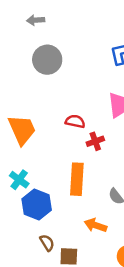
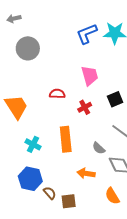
red cross: (95, 141) -> (85, 107), moved
cyan cross: (19, 180) -> (33, 144), moved
blue hexagon: (37, 204) -> (30, 179), moved

